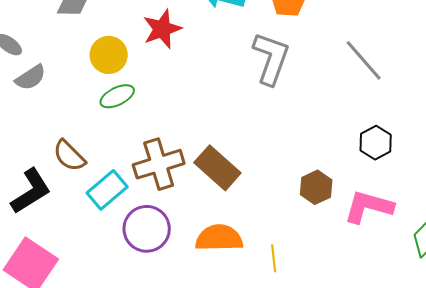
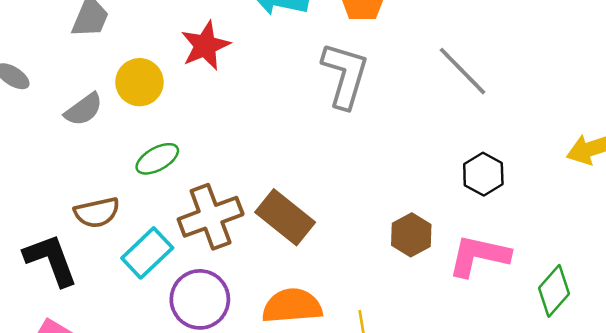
gray semicircle: (31, 77) -> (84, 109), moved
green ellipse: (117, 96) -> (157, 159), moved
brown semicircle: (69, 156) -> (97, 212), turned -54
black L-shape: (31, 191) -> (51, 260), turned -75

